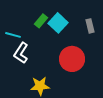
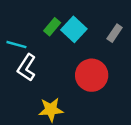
gray rectangle: (90, 26) -> (115, 33), turned 48

